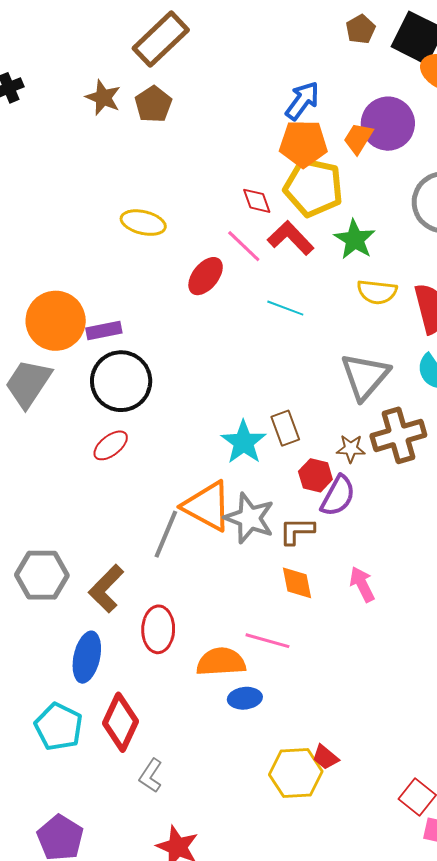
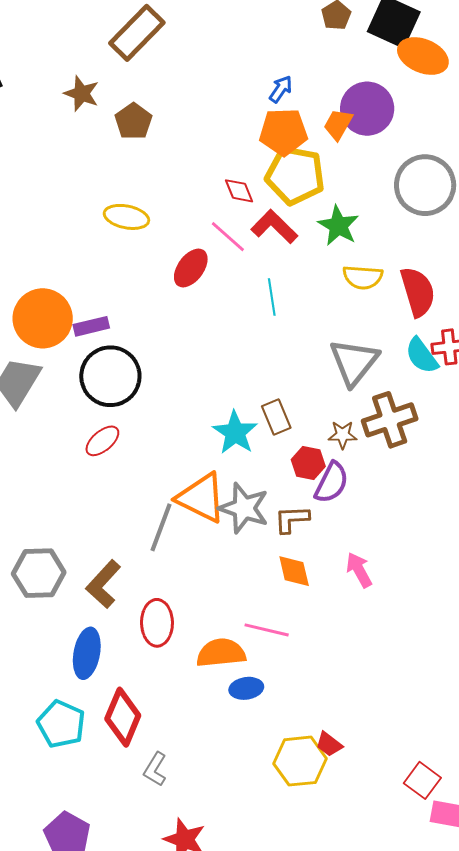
blue arrow: (302, 101) -> (281, 89), size x0.7
brown pentagon: (153, 104) -> (133, 121), moved
cyan line: (285, 308) -> (272, 297), turned 63

